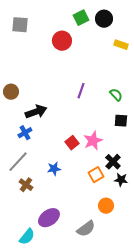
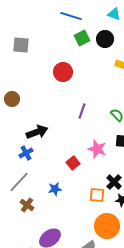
red circle: (62, 41) -> (63, 72), moved
brown circle: (11, 92) -> (12, 99), moved
pink star: (93, 141) -> (97, 149), moved, turned -30
orange square: (96, 175) -> (97, 195), turned 35
orange circle: (106, 206) -> (107, 226), size x1.6

